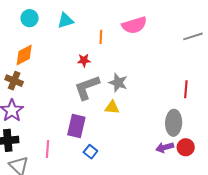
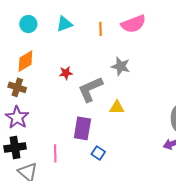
orange line: (101, 37) -> (101, 29), moved
red star: (84, 60) -> (66, 73), moved
gray star: (118, 83) -> (121, 66), moved

